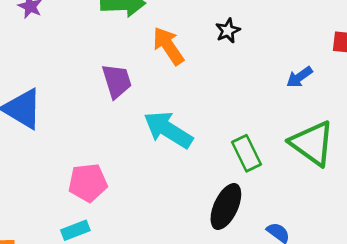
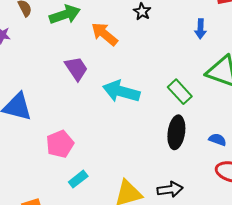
blue arrow: (299, 77) -> (200, 29), turned -36
pink pentagon: (88, 183) -> (60, 144), moved

